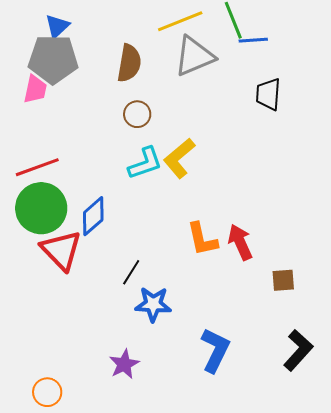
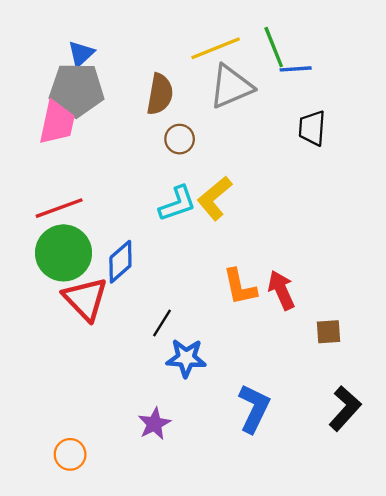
pink trapezoid: (35, 89) -> (57, 123), size x1.4
brown circle: (137, 114) -> (180, 139), moved

